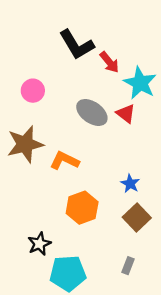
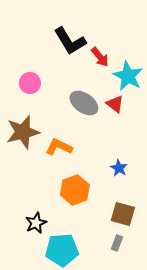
brown square: (137, 218) -> (123, 214), moved, turned -30

